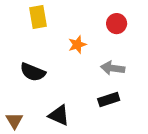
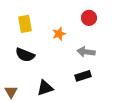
yellow rectangle: (38, 17) -> (25, 24), moved
black triangle: (59, 115) -> (45, 88), turned -42

